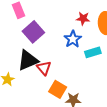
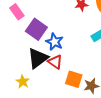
blue star: (73, 39) -> (54, 42), moved

